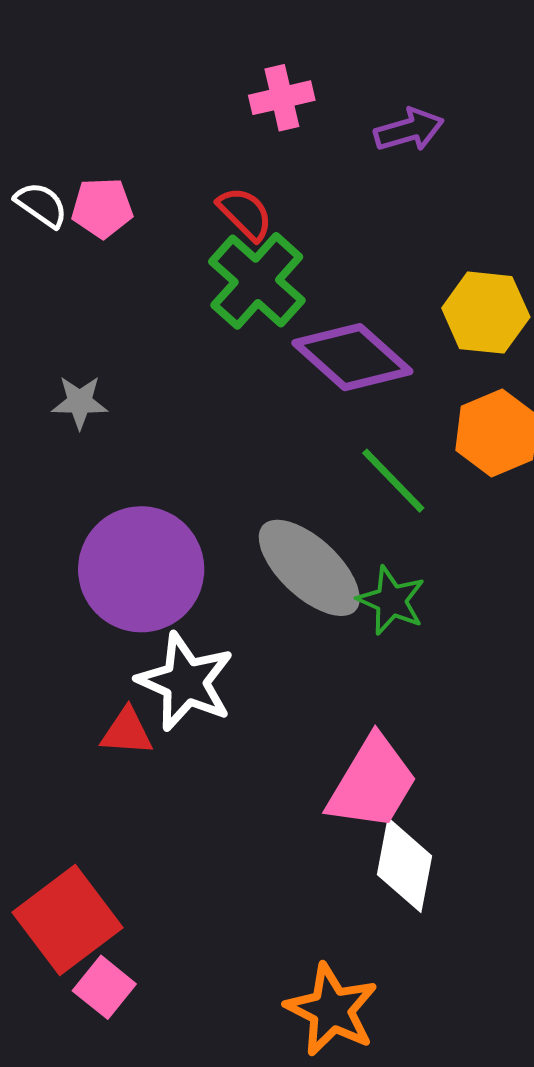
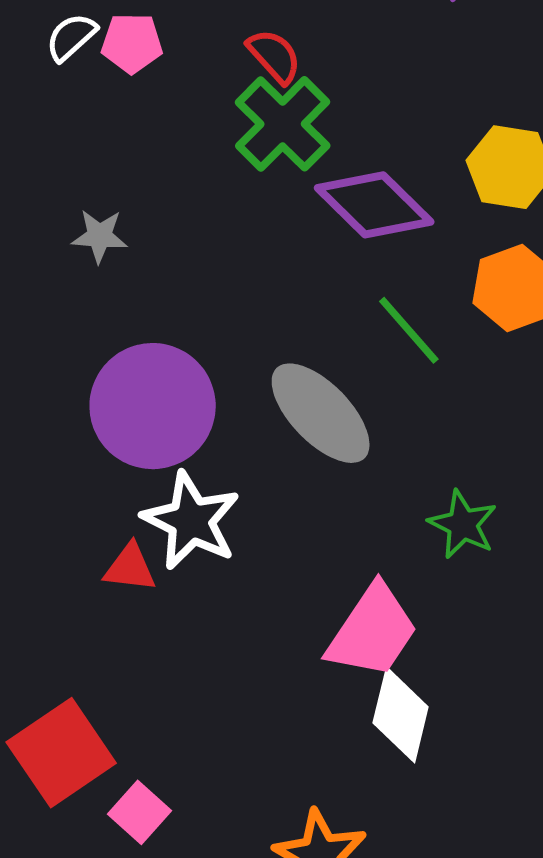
white semicircle: (41, 205) -> (71, 37), turned -80
green star: (391, 601) -> (463, 524), moved
pink square: (104, 987) -> (140, 812), moved

